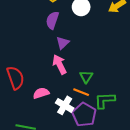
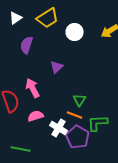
purple semicircle: (52, 20) -> (27, 45), moved
pink arrow: (60, 64) -> (33, 88), moved

